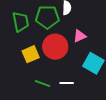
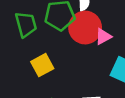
red circle: (55, 47) -> (85, 27), moved

